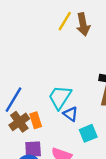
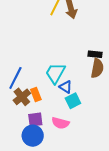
cyan square: (88, 133) -> (73, 101), moved

